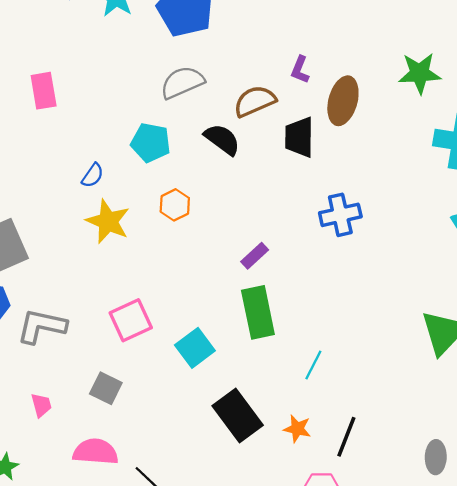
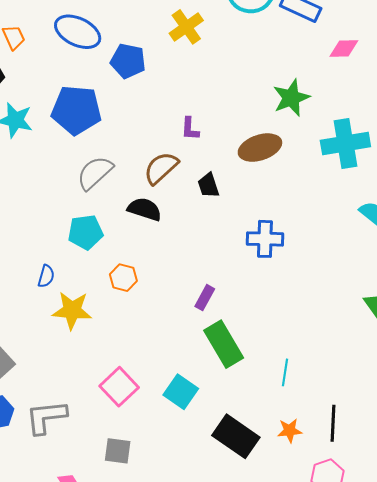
brown ellipse: (343, 101) -> (260, 148), moved, turned 75
black trapezoid: (299, 137) -> (208, 185), size x0.7
blue cross: (340, 215) -> (265, 239), turned 33

